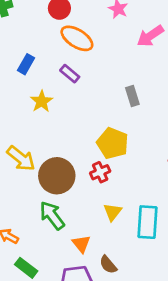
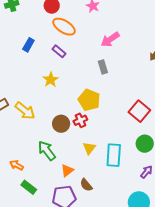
pink arrow: (150, 36) -> (110, 39), moved
yellow star: (42, 101) -> (51, 80), moved
brown circle: (57, 176) -> (61, 124), moved, size x0.7
orange triangle: (81, 244) -> (67, 170), turned 32

